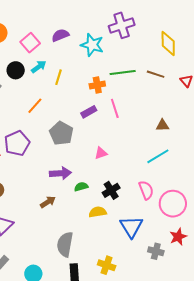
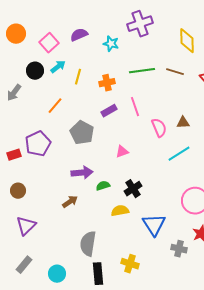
cyan star: (92, 45) -> (111, 44), size x0.7
orange cross: (97, 85) -> (107, 83), moved
pink semicircle: (146, 190) -> (159, 128), moved

